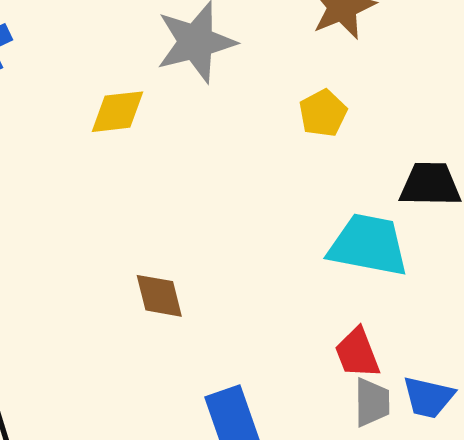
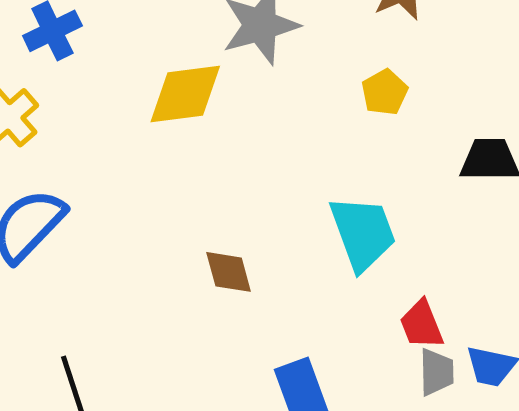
yellow diamond: (117, 112) -> (185, 94), size x1.4
cyan trapezoid: (368, 245) -> (363, 233), moved, turned 60

